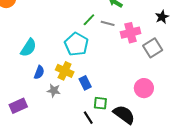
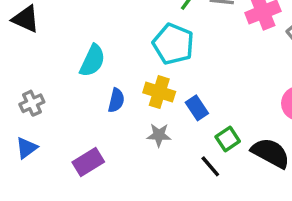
gray star: (54, 91) -> (159, 135), moved
green square: (100, 103) -> (228, 139), turned -32

